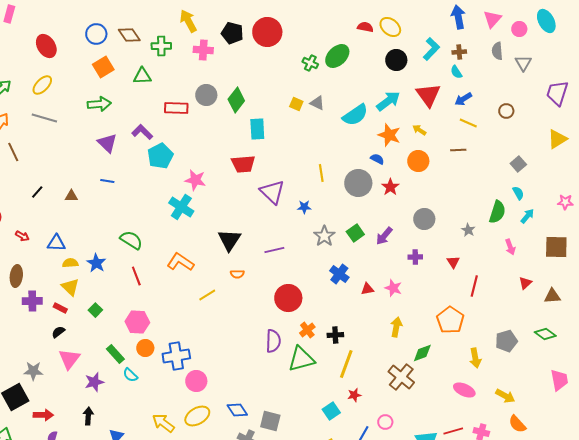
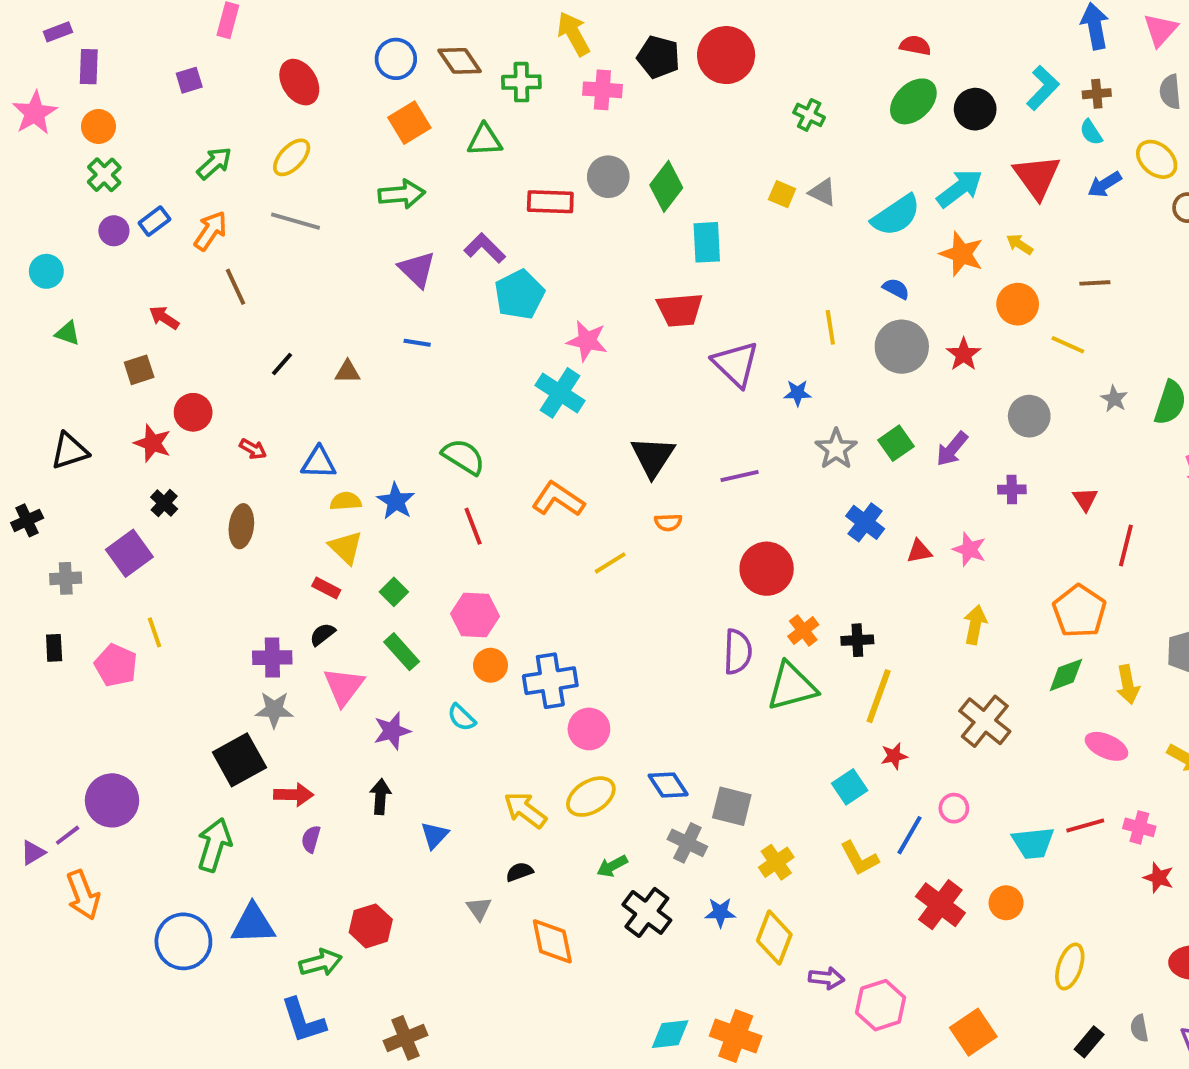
yellow ellipse: (390, 27) -> (1157, 159), moved
green ellipse: (337, 56) -> (913, 101), moved
yellow line: (468, 123) -> (1068, 345), moved
blue semicircle: (377, 159) -> (896, 289), moved
gray star: (468, 230) -> (1114, 399), moved
purple cross: (32, 301) -> (272, 658), moved
green diamond: (422, 353) -> (1066, 675), moved
green rectangle: (115, 354) -> (402, 652), moved

